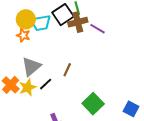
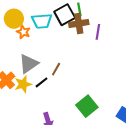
yellow circle: (26, 19) -> (14, 19), moved
purple line: (98, 29) -> (98, 32), turned 63
brown line: (67, 70) -> (56, 69), moved

